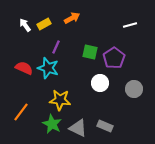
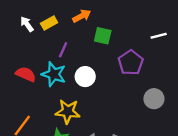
white line: (130, 25) -> (159, 36), moved
green square: (90, 52) -> (103, 36), moved
white circle: (100, 83) -> (85, 77), moved

